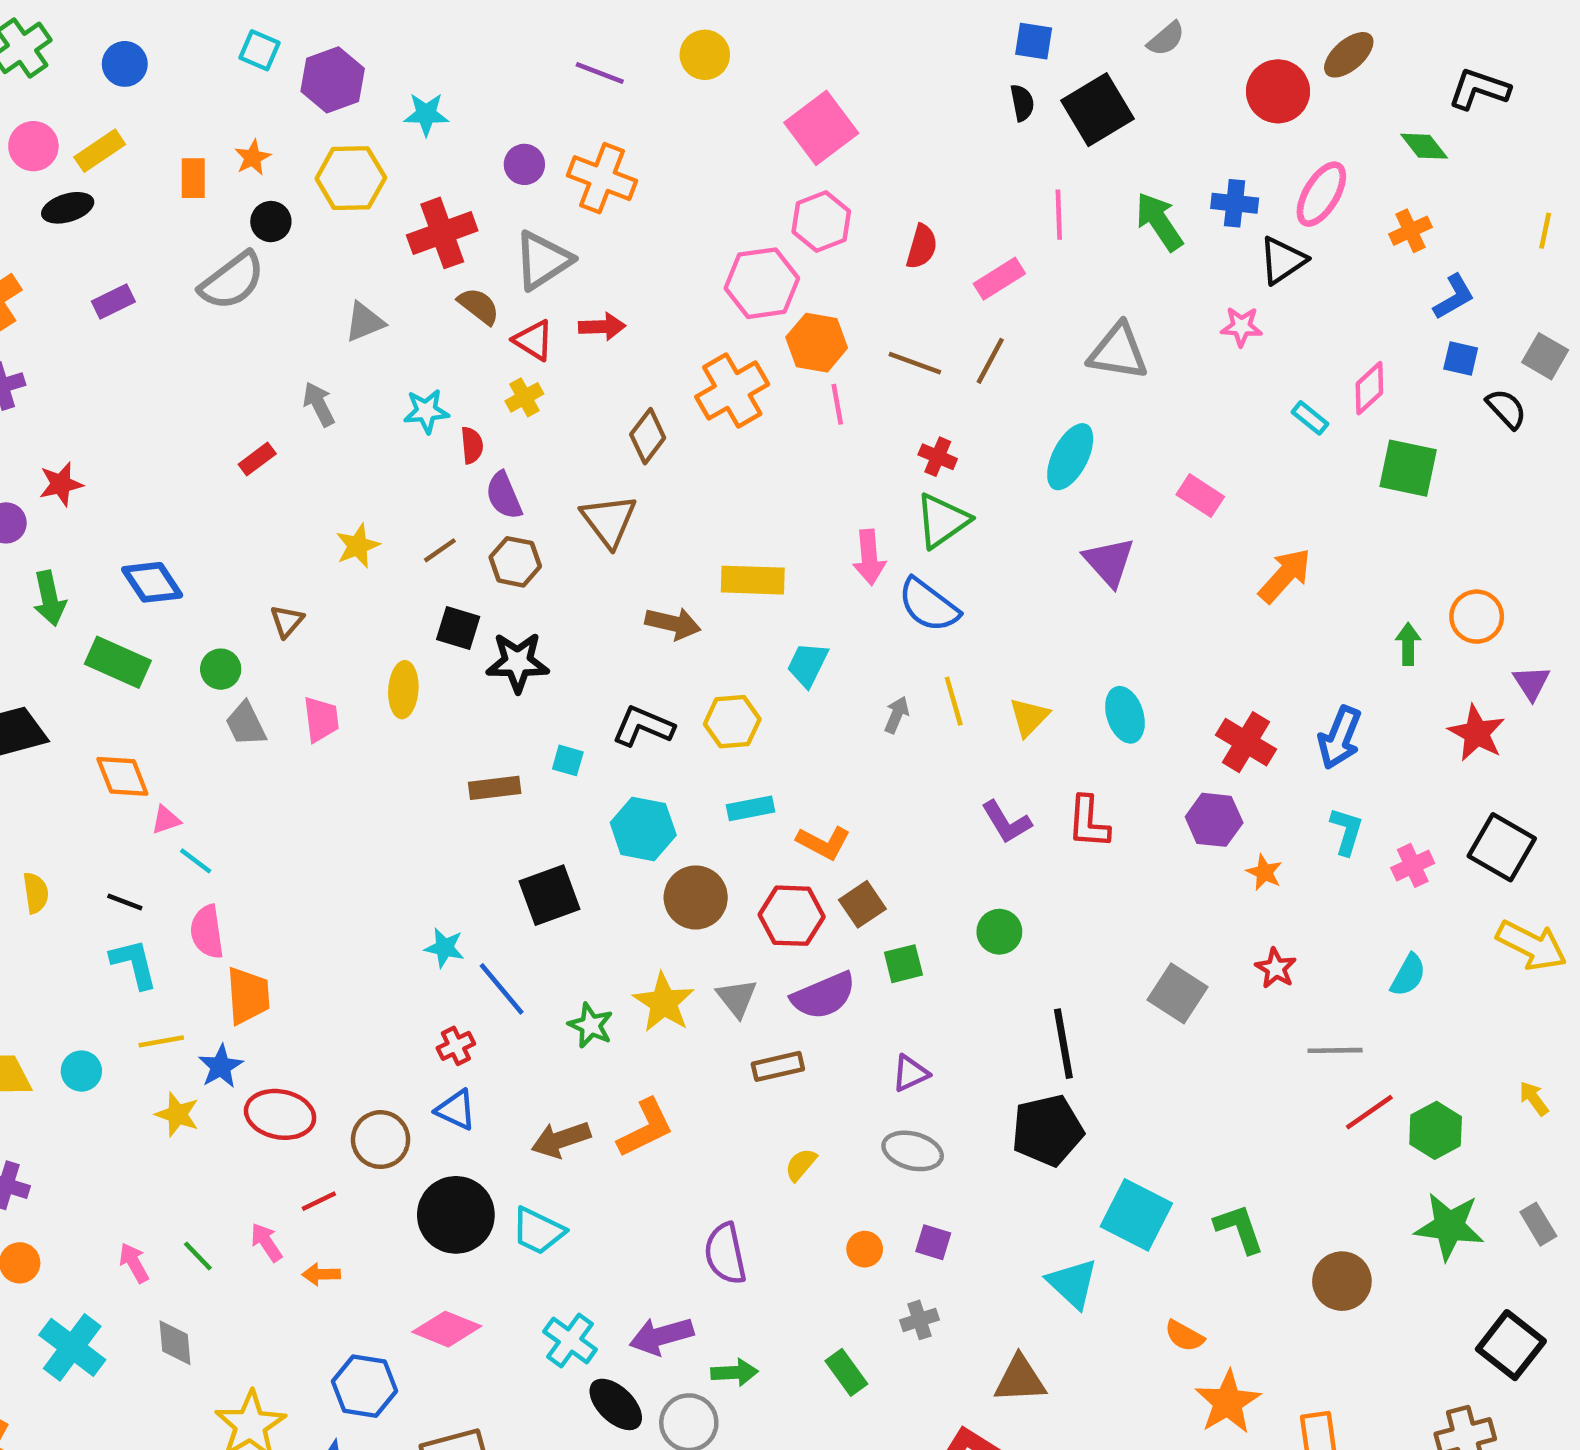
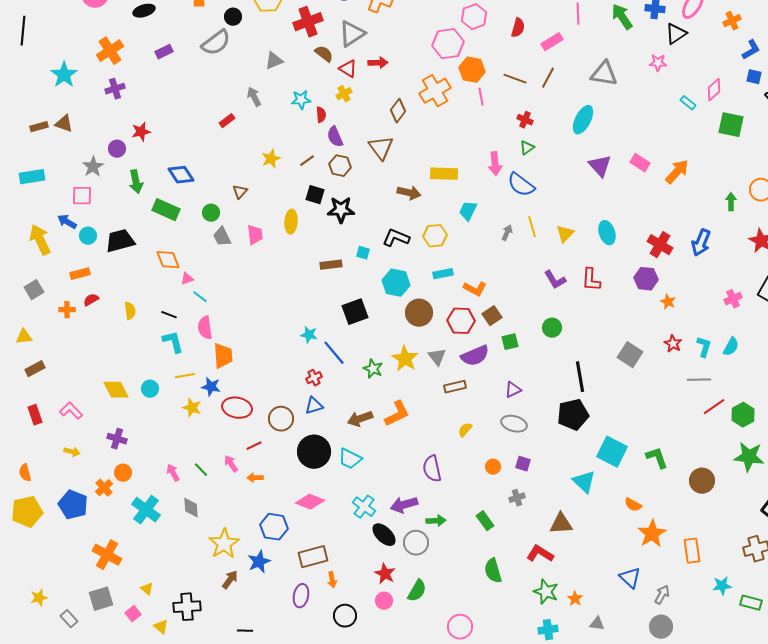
pink rectangle: (1200, 496) -> (640, 163), moved
green triangle: (942, 521) -> (527, 148), size x0.6
cyan L-shape: (1346, 831) -> (704, 347), moved
blue star: (221, 1066) -> (211, 387), turned -30
blue triangle: (456, 1110) -> (314, 406), turned -42

